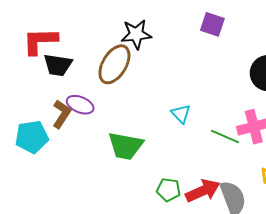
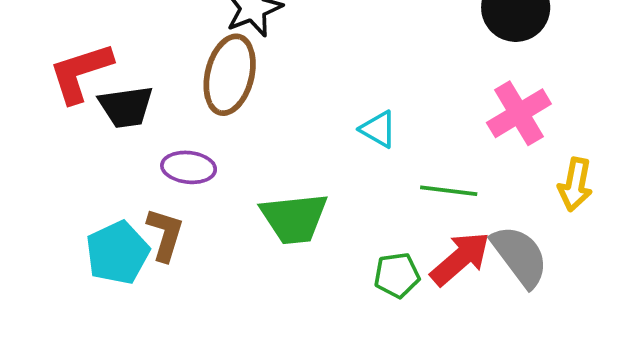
brown L-shape: (62, 114) -> (165, 234), moved
green line: (225, 136) -> (449, 191), moved

